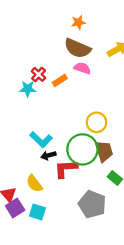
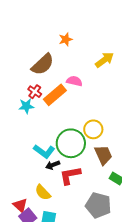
brown semicircle: (77, 48) -> (43, 64), moved, turned -60
orange rectangle: (60, 80) -> (55, 95), size x1.6
green circle: (82, 149) -> (71, 143), moved

